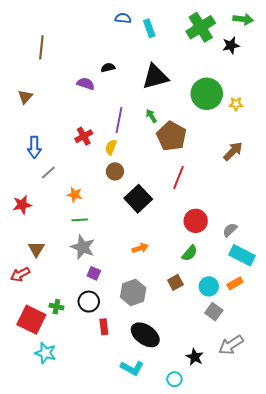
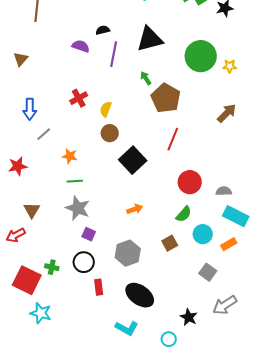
purple line: (119, 120) -> (114, 54), moved
gray semicircle: (230, 230) -> (224, 191), turned 42
cyan circle: (209, 286) -> (203, 234), moved

